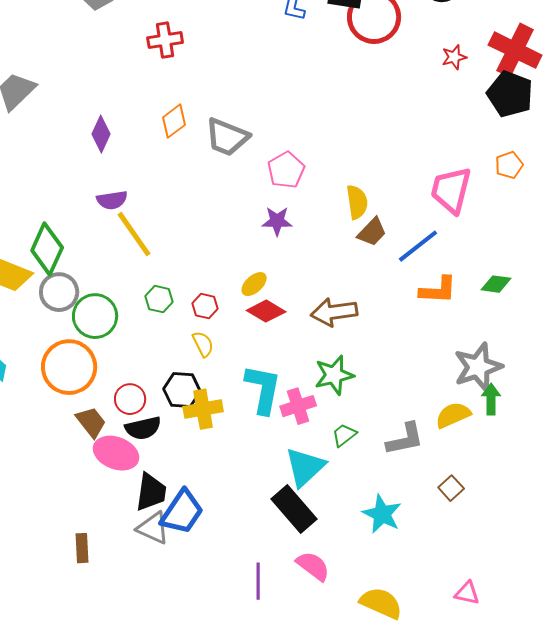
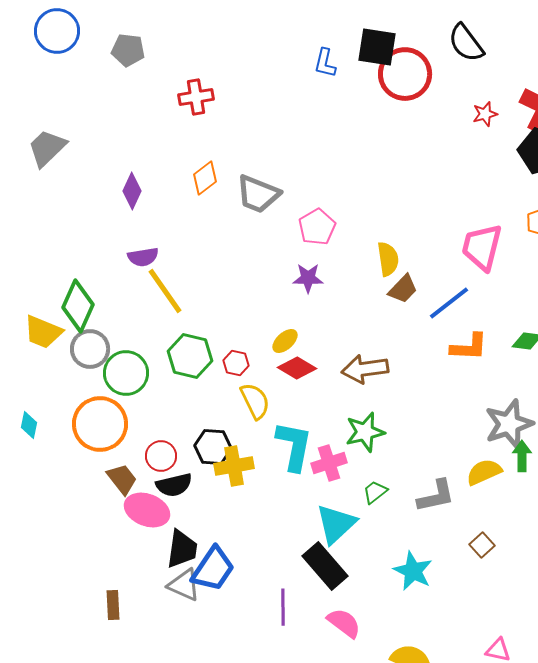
green hexagon: (159, 299) -> (190, 356), size x1.6
yellow semicircle: (203, 344) -> (255, 401), moved, size x1.4
purple line: (258, 581) -> (283, 607), moved

